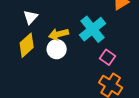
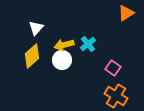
cyan cross: (93, 29) -> (88, 44), moved, size x0.6

